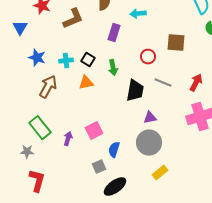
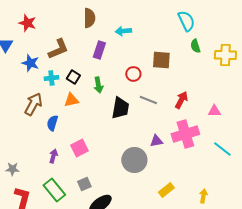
brown L-shape: (73, 19) -> (58, 49), moved
blue star: (37, 58) -> (30, 63), moved
purple triangle: (150, 118) -> (156, 141), moved
green rectangle: (40, 128) -> (54, 190), moved
blue semicircle: (114, 150) -> (52, 123), moved
yellow rectangle: (160, 173) -> (166, 190), moved

